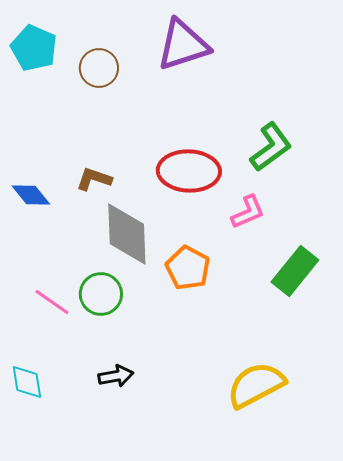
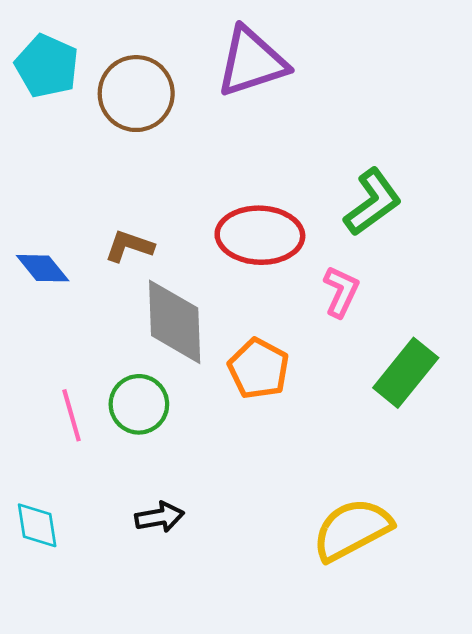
brown circle: (99, 68) -> (136, 94), size x1.4
pink L-shape: (248, 212) -> (341, 292), turned -42
pink line: (52, 302) -> (72, 415), turned 39

